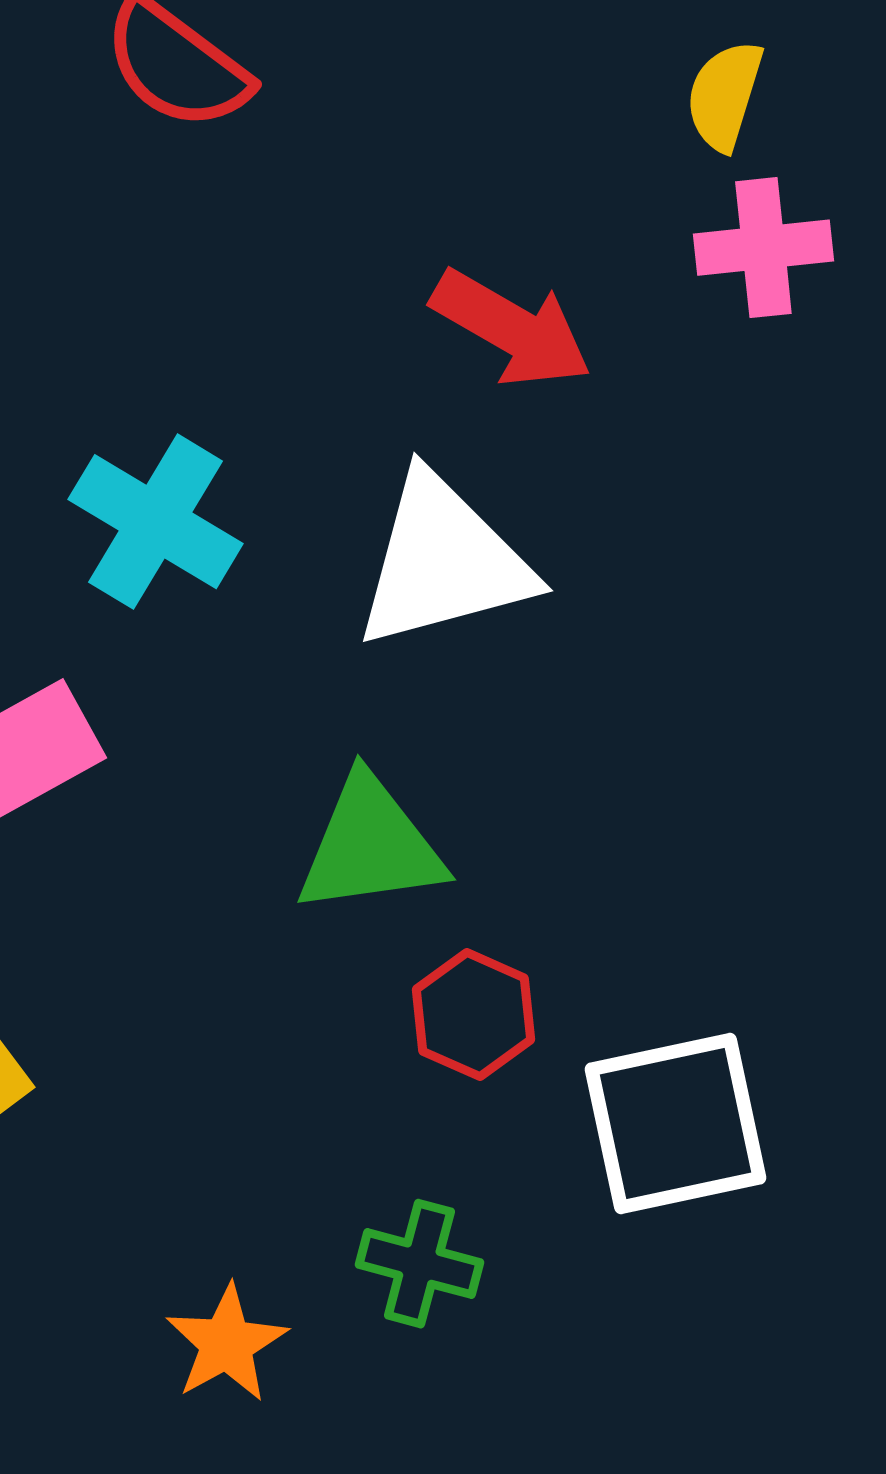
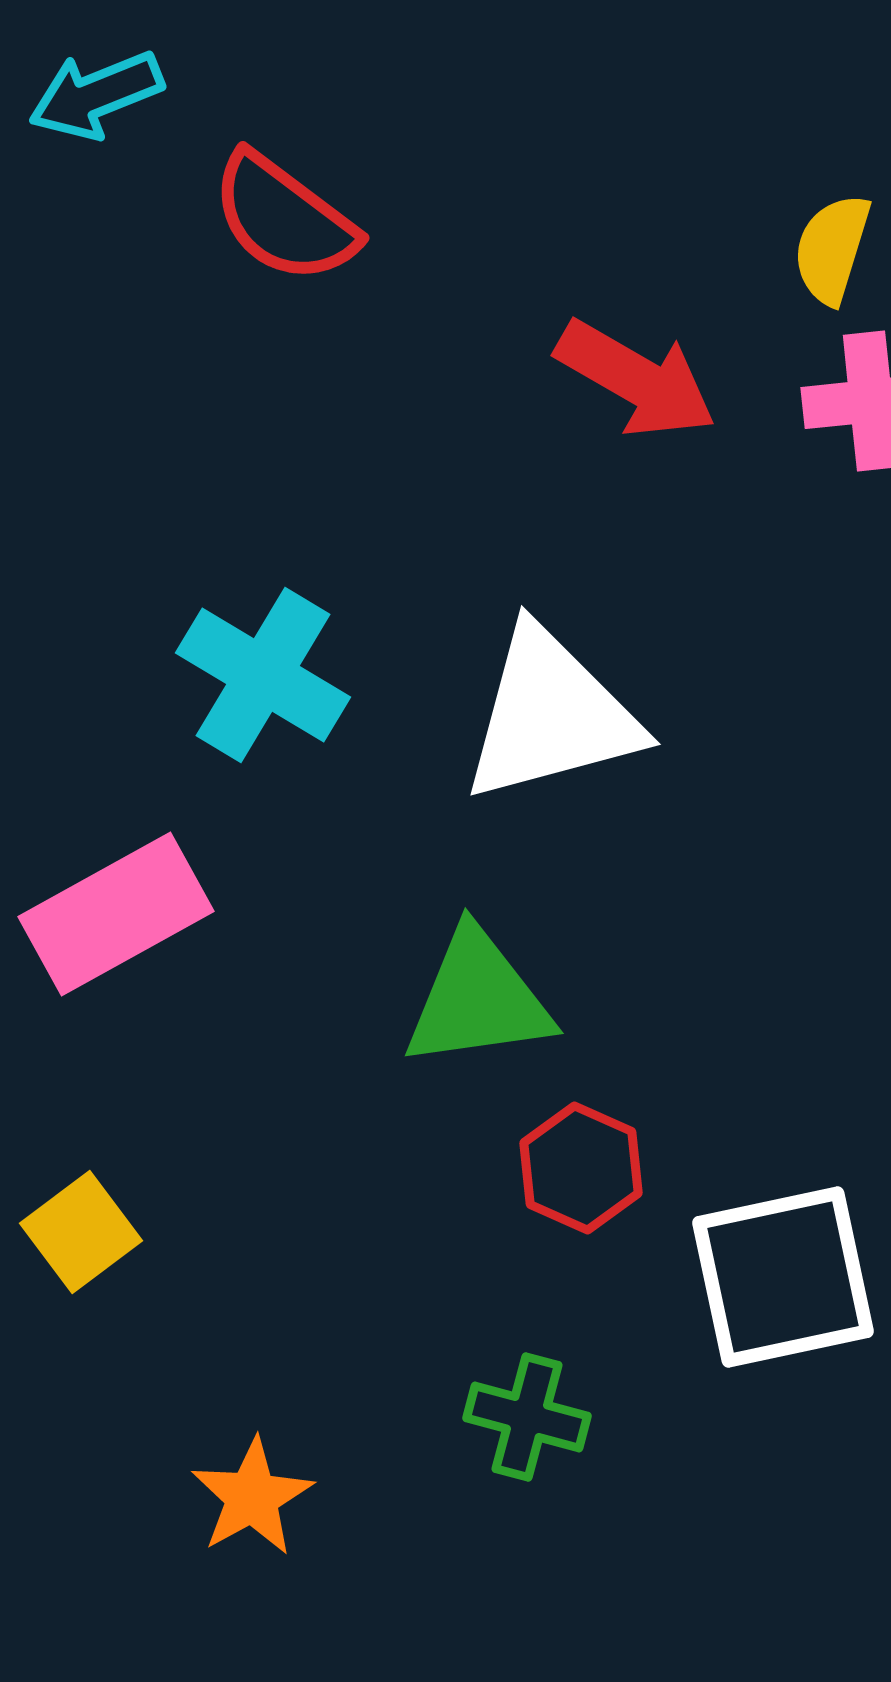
red arrow: (511, 329) -> (636, 379), moved
orange star: (226, 1344) -> (252, 1497), moved

